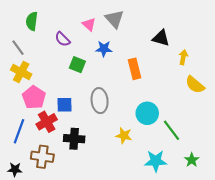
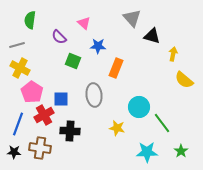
gray triangle: (114, 19) -> (132, 18), moved
gray line: (18, 48) -> (17, 45), turned -70
orange rectangle: (135, 69) -> (116, 68), moved, turned 36
black star: (15, 169) -> (14, 152), moved

